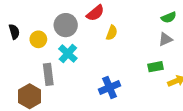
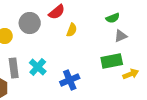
green semicircle: (169, 17) -> (113, 18), moved
cyan cross: (68, 54) -> (38, 67), moved
green rectangle: (156, 67) -> (112, 61), size x1.5

